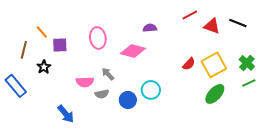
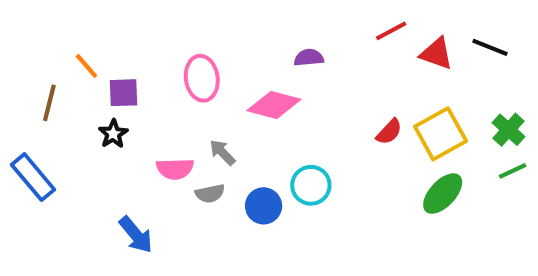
black star: (44, 67) -> (113, 134), moved

